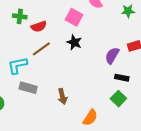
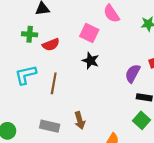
brown line: (41, 49) -> (54, 83), moved, turned -42
cyan L-shape: (17, 65) -> (26, 75), moved
gray rectangle: (28, 88) -> (50, 126), moved

